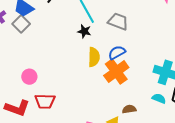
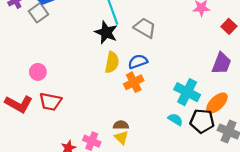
black star: (84, 31) -> (106, 32), size x1.5
orange cross: (116, 72) -> (134, 82), size x0.7
brown semicircle: (129, 109) -> (121, 125), moved

